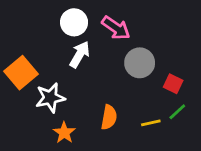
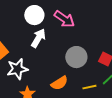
gray circle: (140, 63) -> (76, 57), moved
orange semicircle: (109, 117) -> (59, 83), turned 48

